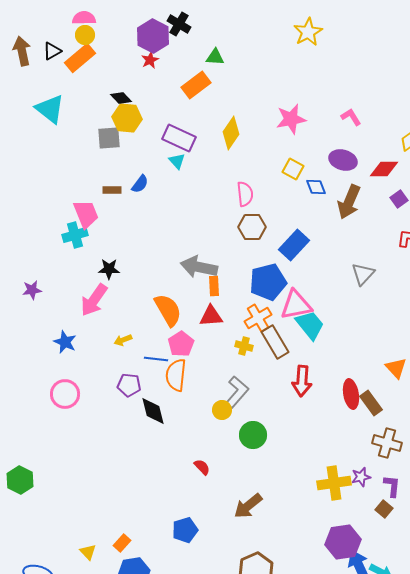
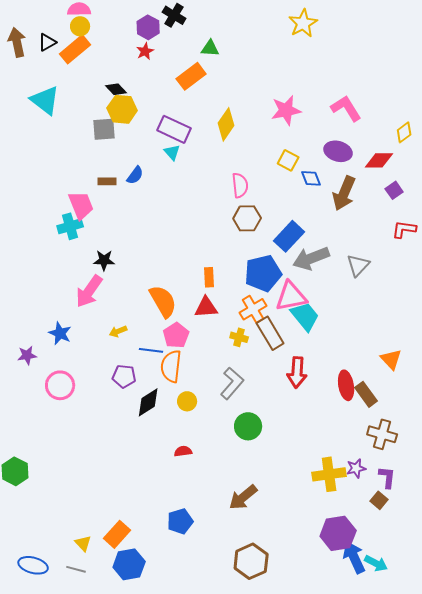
purple hexagon: (153, 36) -> (148, 27), size x0.7
pink L-shape: (351, 117) -> (346, 108), size x1.5
gray arrow: (199, 267) -> (311, 258), moved, turned -33
purple star: (32, 290) -> (27, 355), moved
yellow circle: (222, 410) -> (187, 401), moved
black diamond: (153, 411) -> (148, 402), turned 72
red semicircle: (202, 467) -> (183, 451), moved, turned -54
orange rectangle: (122, 543) -> (117, 534), size x1.5

